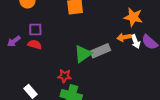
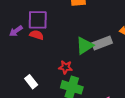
purple square: (35, 29) -> (38, 20), size x1.5

